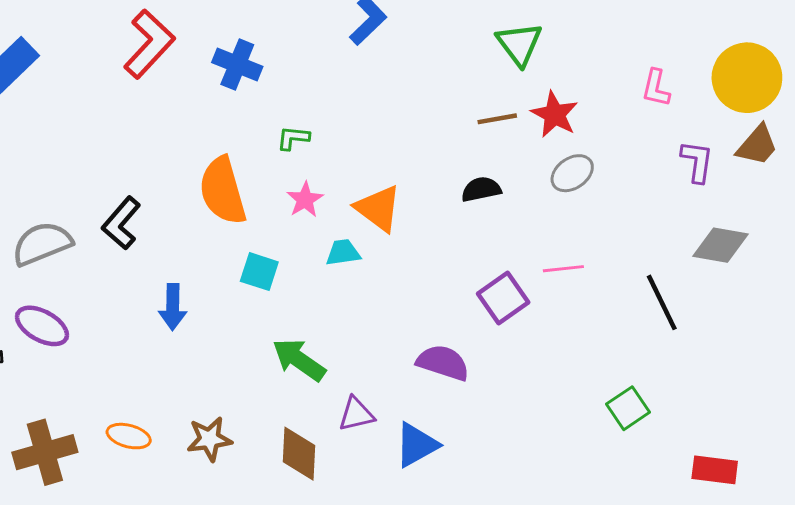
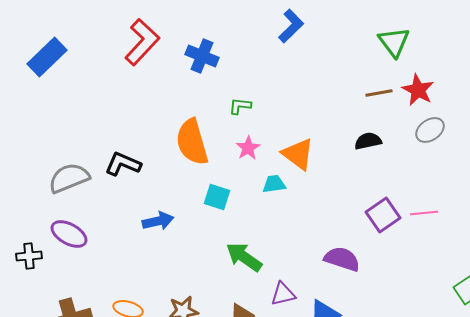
black L-shape: (121, 223) -> (123, 164), turned 72
pink line: (563, 269) -> (424, 213), moved
blue arrow: (173, 307) -> (158, 221), turned -104

